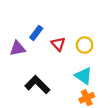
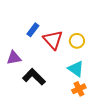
red triangle: (58, 44) -> (53, 40), size x1.5
purple triangle: (18, 48) -> (14, 58), moved

